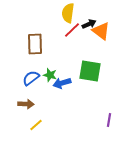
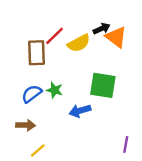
yellow semicircle: (68, 13) -> (79, 43), moved, turned -126
red line: (72, 30) -> (55, 36), moved
blue arrow: (62, 83) -> (80, 111), moved

